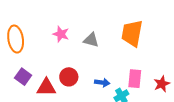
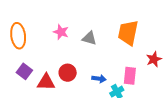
red star: (162, 84) -> (154, 59), moved

